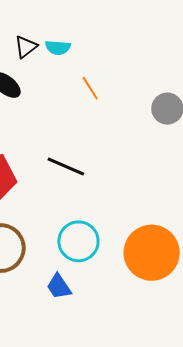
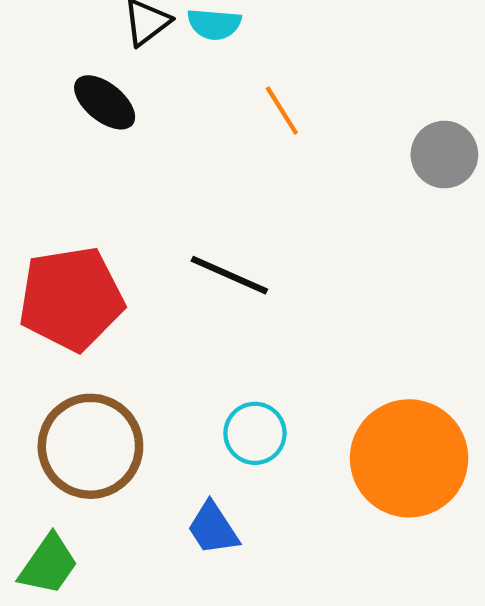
cyan circle: (78, 241) -> (255, 433), size x0.7

